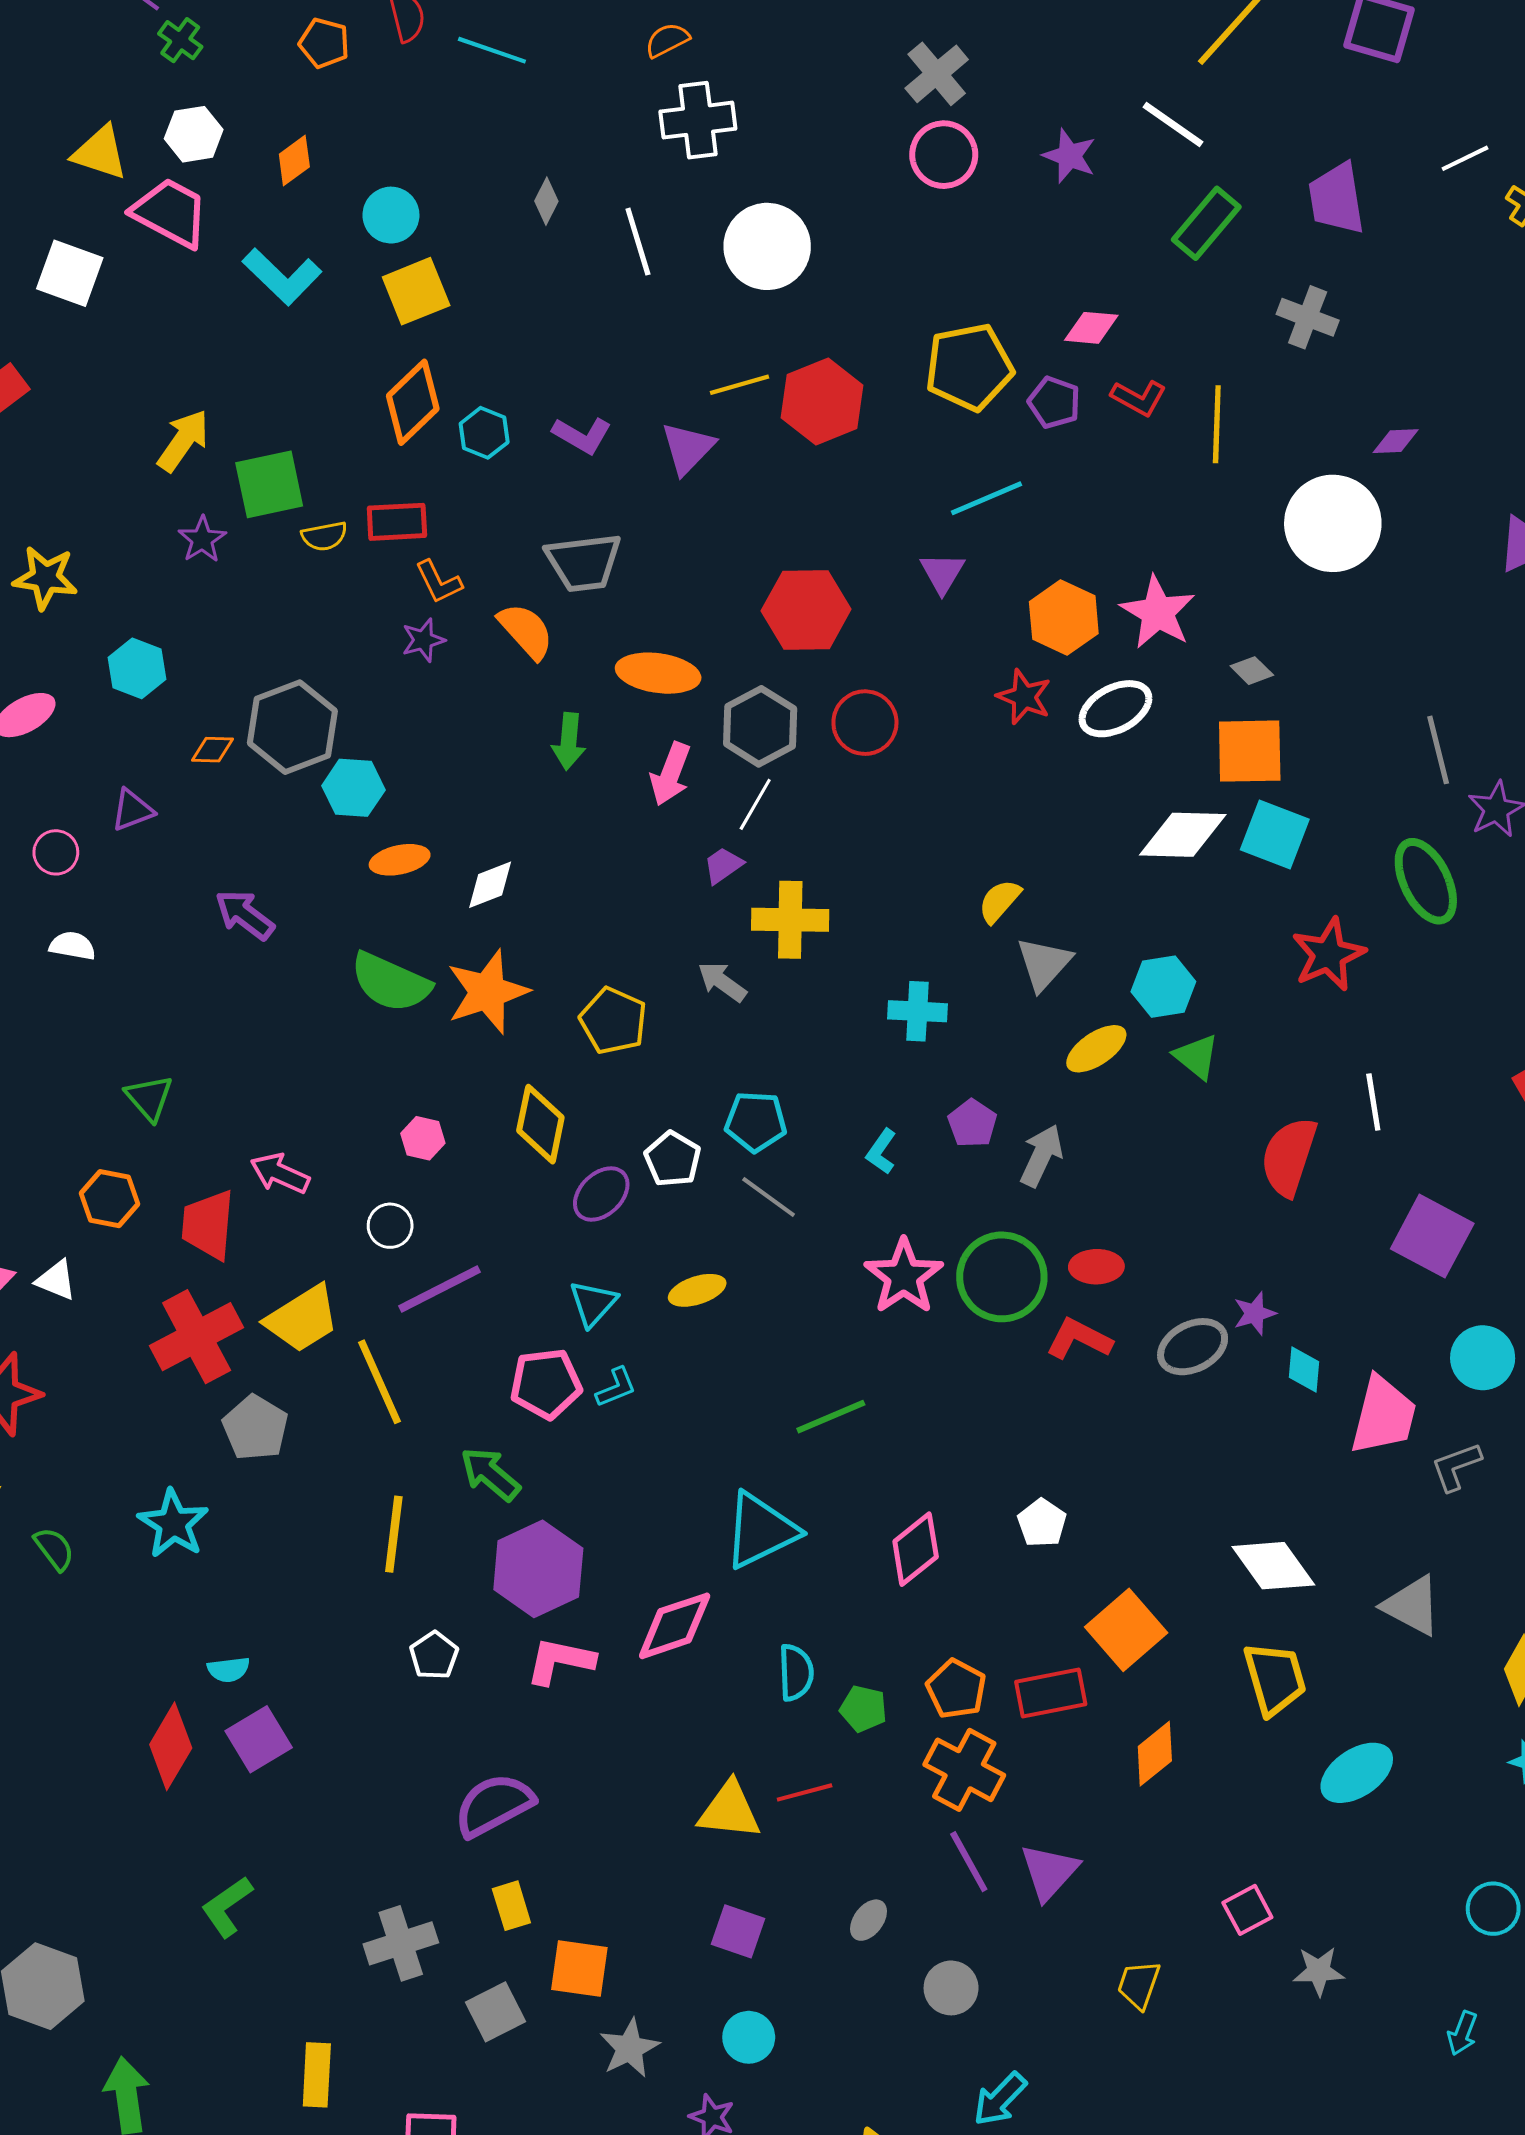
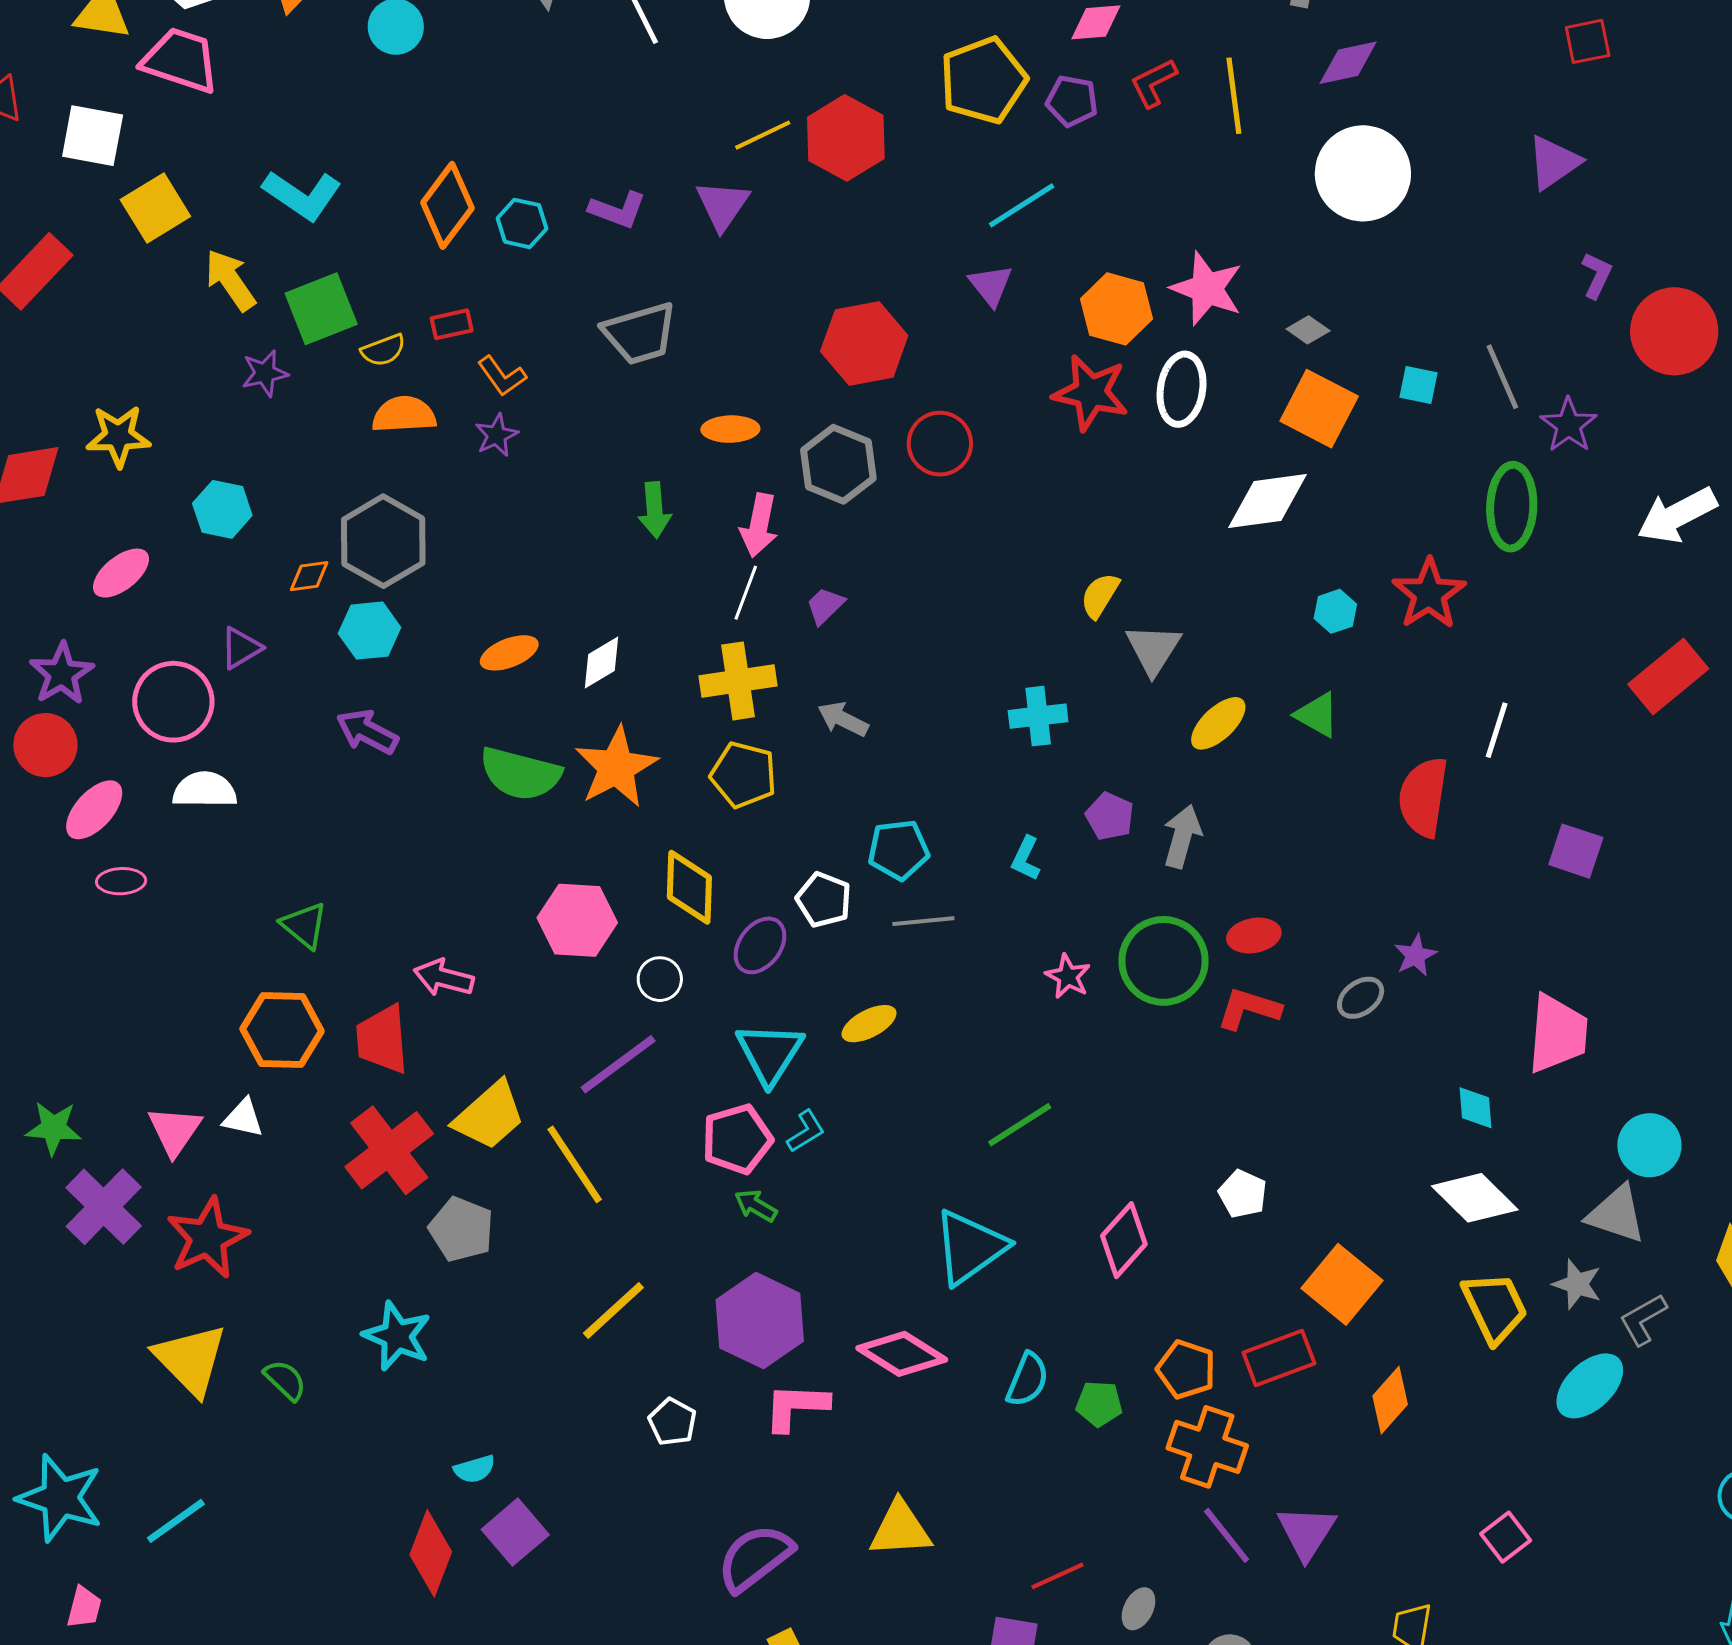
cyan L-shape: (282, 276) -> (302, 195), moved
yellow square: (416, 291) -> (155, 208), moved
red L-shape: (1139, 398) -> (1154, 83), turned 134
yellow arrow: (183, 441) -> (230, 280), turned -60
purple diamond: (1396, 441) -> (1348, 63), moved, size x1.4
red rectangle: (397, 522) -> (452, 324), size x0.7
purple star: (202, 539) -> (265, 373), turned 30
orange semicircle: (526, 631) -> (404, 415), moved, turned -42
orange ellipse: (658, 673) -> (730, 429), size x0.7
red star: (1024, 697) -> (1091, 393), size x1.4
white ellipse: (1115, 709) -> (1182, 389), turned -44
orange square: (1250, 751) -> (1319, 409), turned 38
cyan hexagon: (353, 788) -> (370, 631), moved
white line: (755, 804) -> (746, 593), moved
cyan square: (1275, 834) -> (1419, 385), moved, size x0.6
pink circle: (56, 852) -> (173, 702), size x1.8
green ellipse: (1426, 881) -> (1512, 507), turned 38
yellow cross: (790, 920) -> (738, 681), moved
white semicircle: (72, 946) -> (205, 790), size x1.4
cyan hexagon: (1163, 987) -> (1335, 611), moved, size x0.7
white line: (1373, 1102) -> (1497, 730), turned 36
pink hexagon: (423, 1138) -> (577, 920), size x1.8
gray line: (769, 1197) -> (923, 921), turned -32
orange hexagon: (110, 1199) -> (282, 1030), size x1.4
white circle: (390, 1226) -> (660, 979), moved
purple square: (1432, 1236) -> (1576, 851), size x0.7
pink star: (904, 1276) -> (1068, 976), size x0.6
cyan triangle: (593, 1303) -> (770, 1053), size x1.4
gray ellipse: (1193, 1347) -> (1361, 998), size x0.7
cyan circle: (1483, 1358) -> (1649, 1145), moved
cyan diamond: (1304, 1369) -> (1475, 1108), moved
gray L-shape: (1456, 1467) -> (1643, 1319), moved
green arrow: (490, 1474) -> (756, 1206), moved, size x0.7
yellow line: (394, 1534) -> (613, 1310), turned 50
pink diamond: (675, 1626) -> (902, 1354), turned 60
cyan semicircle: (796, 1673) -> (1027, 1380), turned 34
red line: (805, 1792) -> (1058, 1576), moved
yellow triangle: (729, 1811) -> (900, 1529), moved
gray star: (1319, 1971) -> (1577, 1284), moved, turned 30

